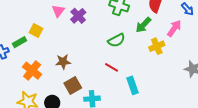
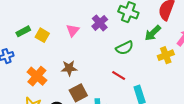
pink triangle: (58, 11) -> (73, 30), moved
purple cross: (78, 16) -> (100, 23), moved
green rectangle: (20, 42) -> (23, 31), moved

